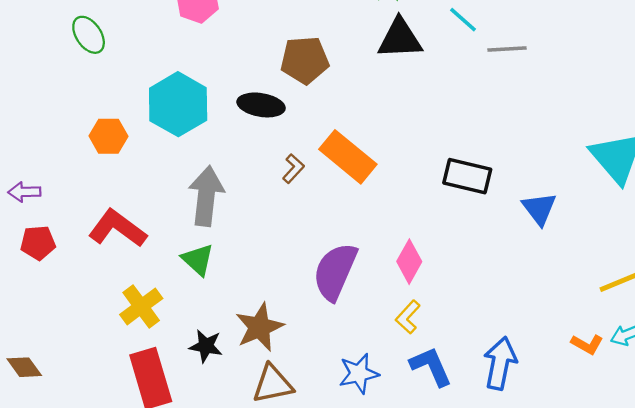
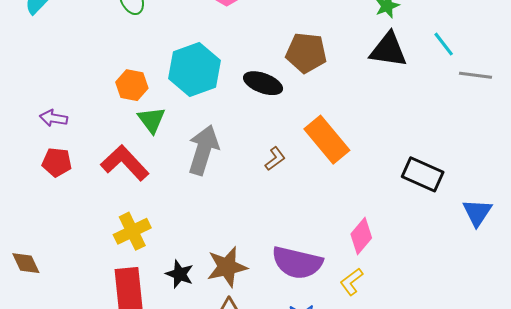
brown L-shape: (293, 169) -> (275, 159), moved
green triangle: (198, 260) -> (152, 120), moved
purple semicircle: (335, 271) -> (297, 263), moved, turned -111

